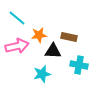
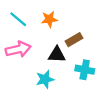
orange star: (39, 35) -> (49, 19), moved
brown rectangle: (69, 37) -> (74, 40), turned -42

